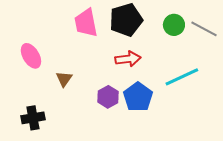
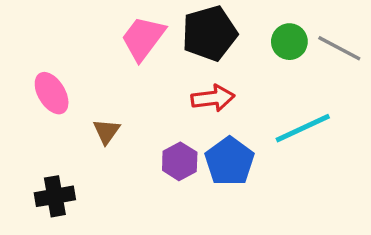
pink trapezoid: (86, 23) -> (143, 38), turned 48

